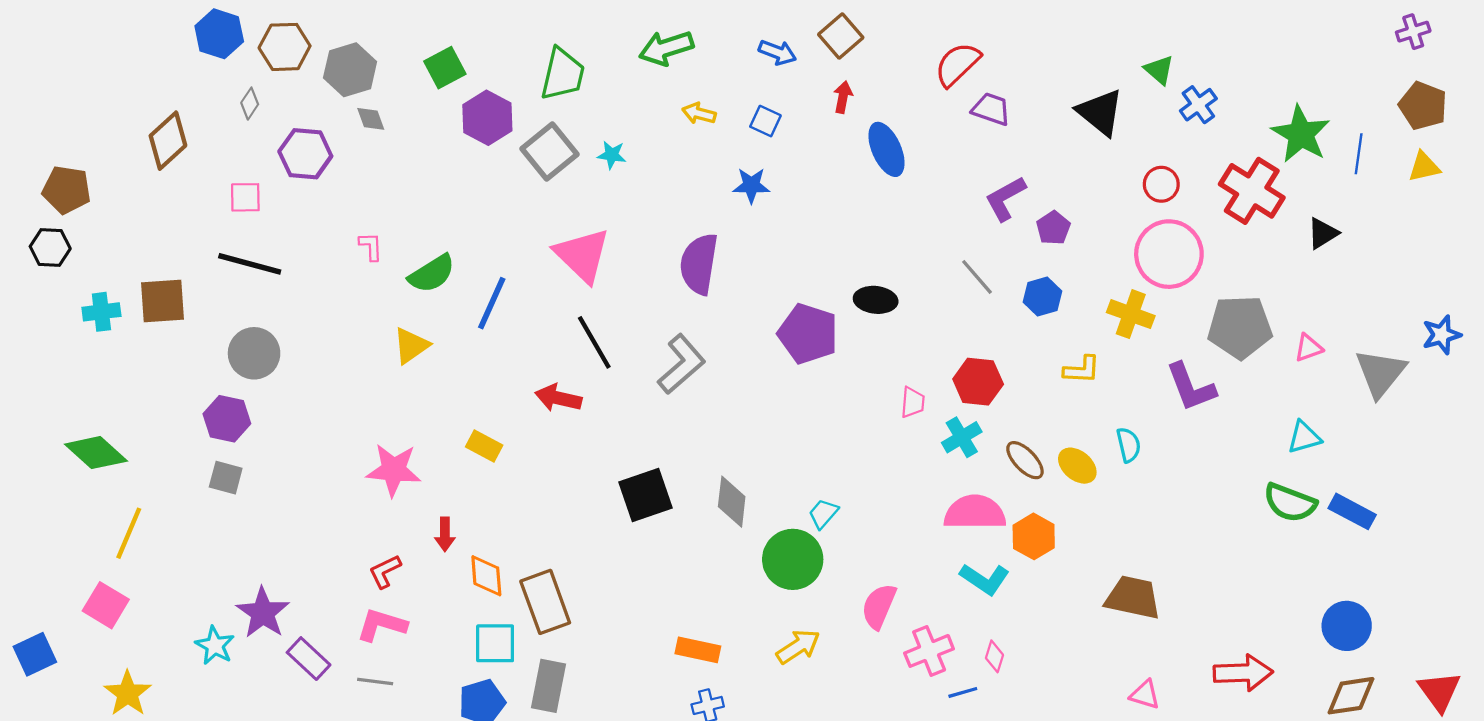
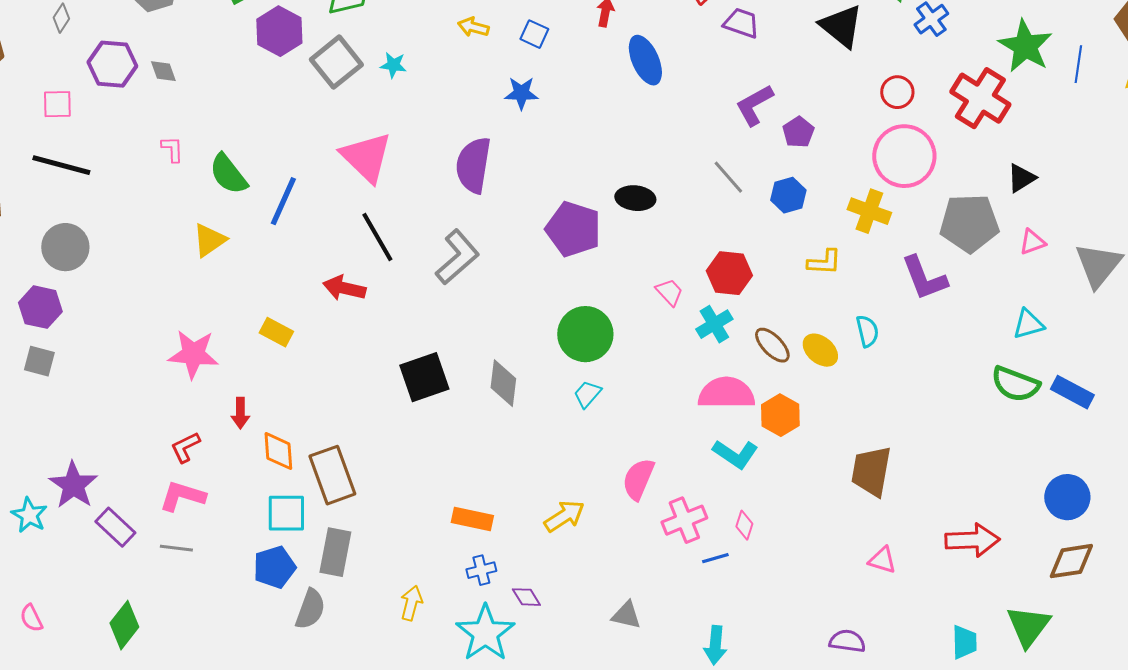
gray diamond: (371, 119) -> (163, 71), moved
black triangle: (1323, 233) -> (1021, 178), moved
green semicircle: (432, 274) -> (228, 174), turned 84
pink trapezoid: (913, 402) -> (669, 292), turned -48
green circle: (793, 559) -> (585, 334), moved
brown trapezoid: (1133, 598) -> (871, 471), turned -92

